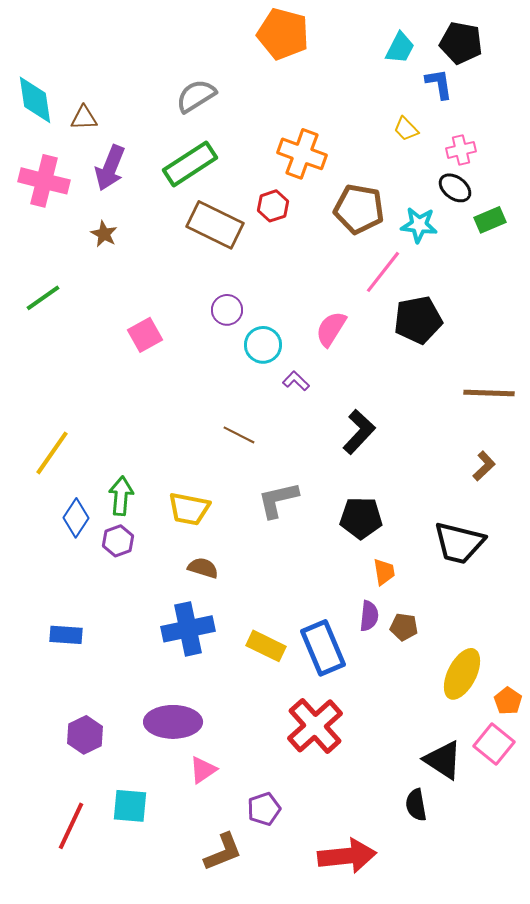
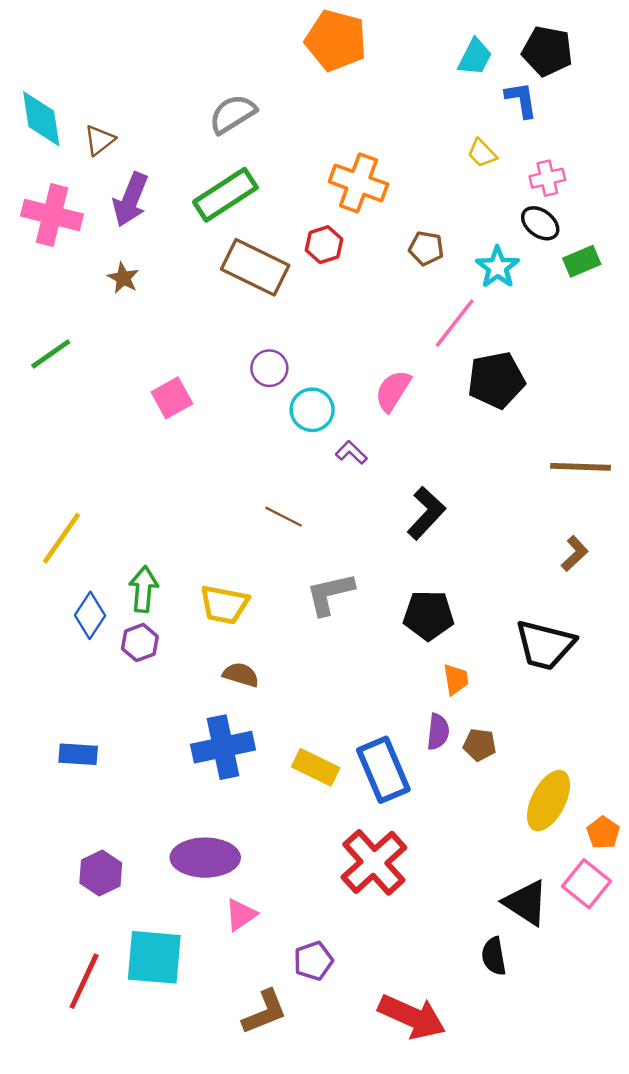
brown triangle: (84, 118) -> (100, 140), turned -36
brown pentagon: (359, 209) -> (426, 248), size x0.6
cyan star: (419, 225) -> (497, 267), turned 30
cyan square: (130, 806) -> (154, 957), size x1.4
red arrow: (347, 856) -> (412, 1017), turned 30

